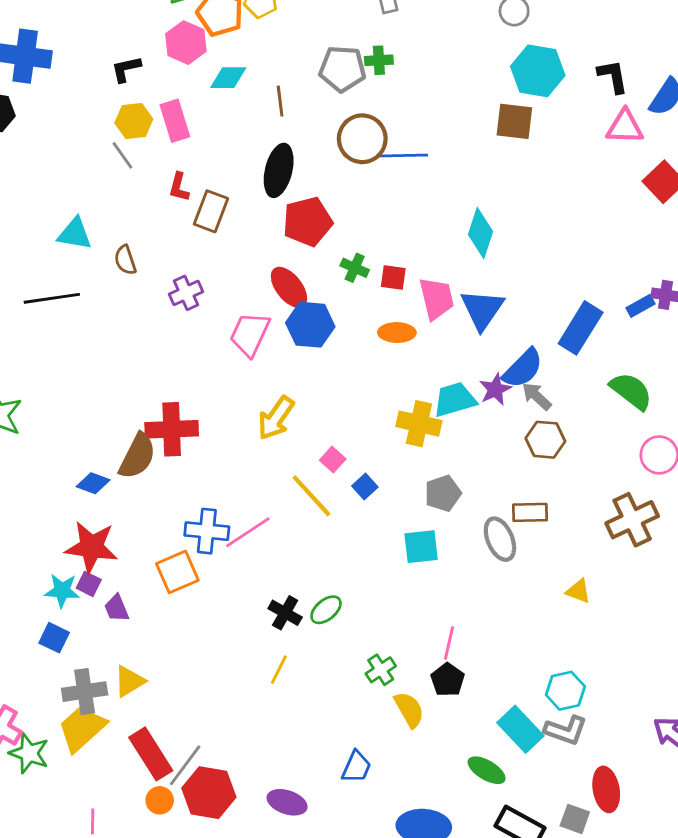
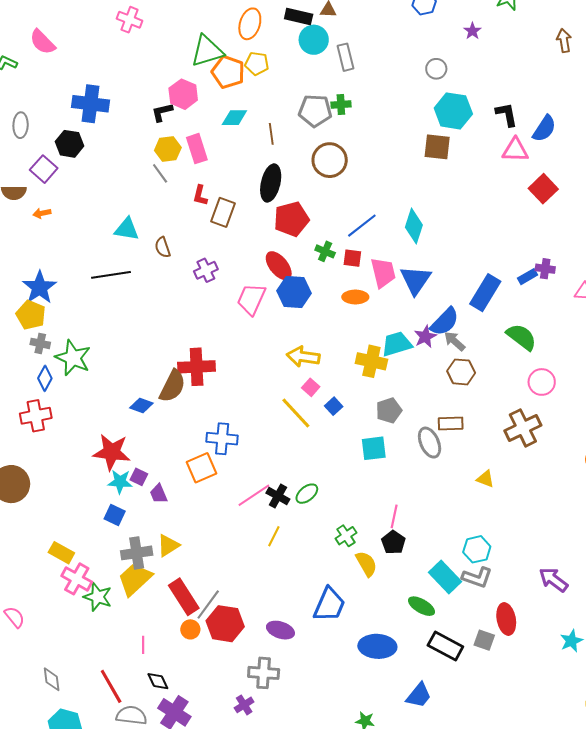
pink hexagon: (186, 43) -> (183, 94), moved
blue line: (404, 155) -> (362, 226), moved, turned -36
yellow arrow: (276, 418) -> (303, 357), moved, turned 64
pink line: (248, 532) -> (254, 495), moved
red star: (92, 547) -> (112, 452), moved
blue trapezoid: (356, 767) -> (329, 605), size x1.5

